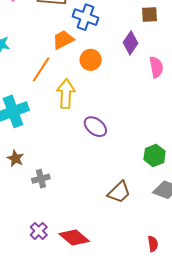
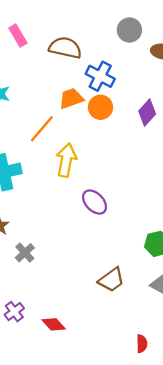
orange circle: (91, 60) -> (101, 107), moved
gray cross: (41, 179) -> (25, 253), turned -36
red diamond: (74, 237) -> (54, 324), size x0.7

